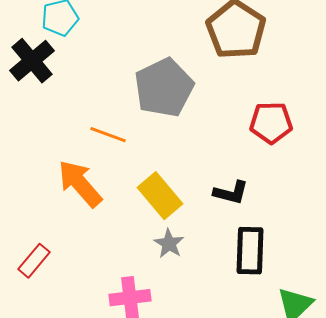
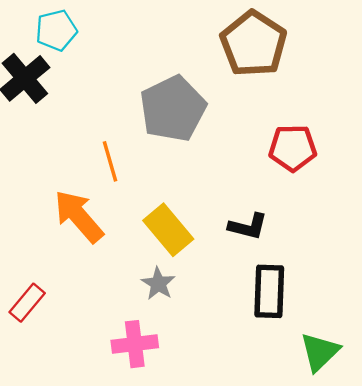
orange line: (108, 135) -> (110, 161), turned 54
gray star: (169, 244) -> (158, 284), moved

